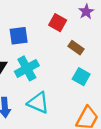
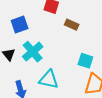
cyan square: (81, 77) -> (85, 61), moved

